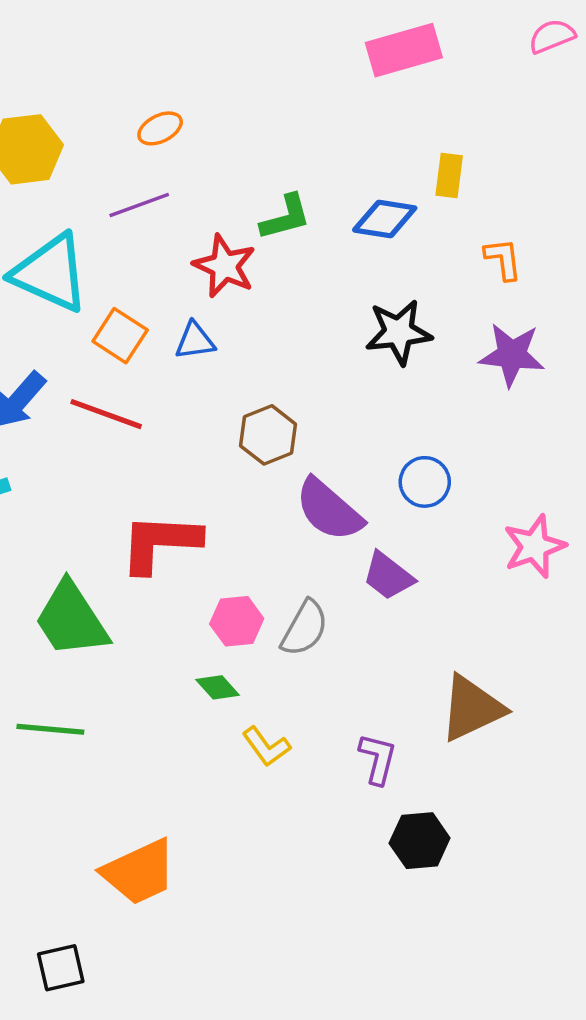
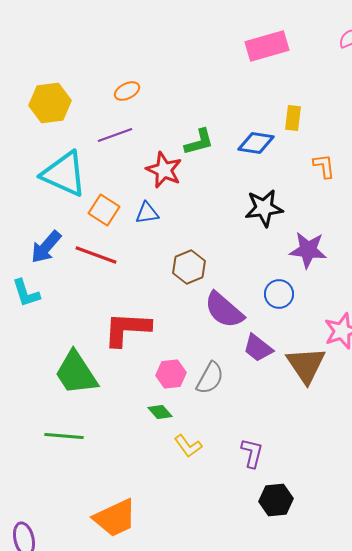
purple star: (512, 355) -> (308, 250), moved
brown triangle: (472, 708) -> (306, 365), moved, turned -39

